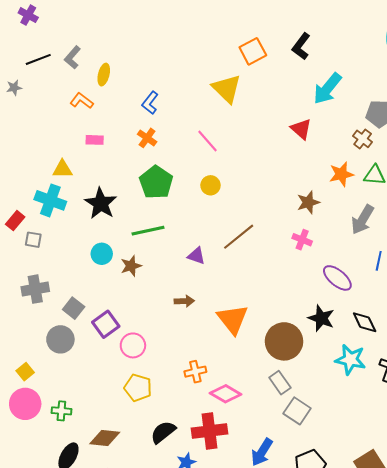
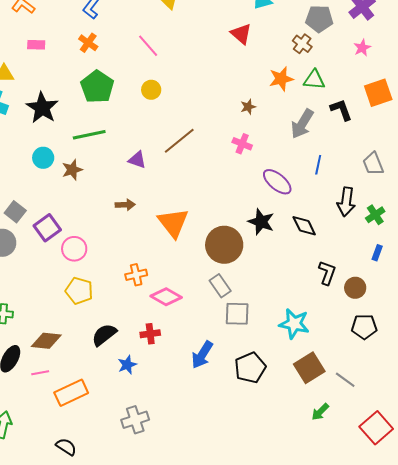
brown star: (308, 202) -> (248, 107), size x0.7
cyan star: (350, 360) -> (294, 324), moved
gray square: (297, 411) -> (237, 314), turned -32
red cross: (209, 431) -> (150, 334), size x0.6

